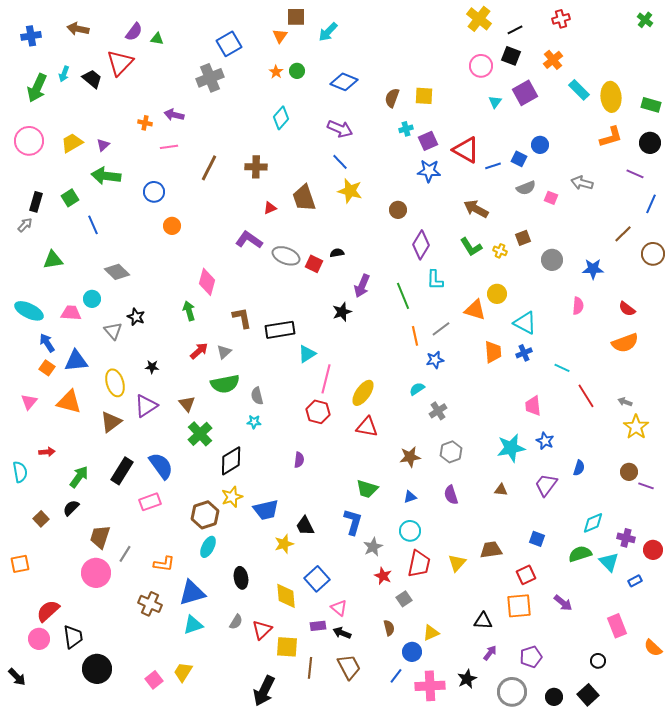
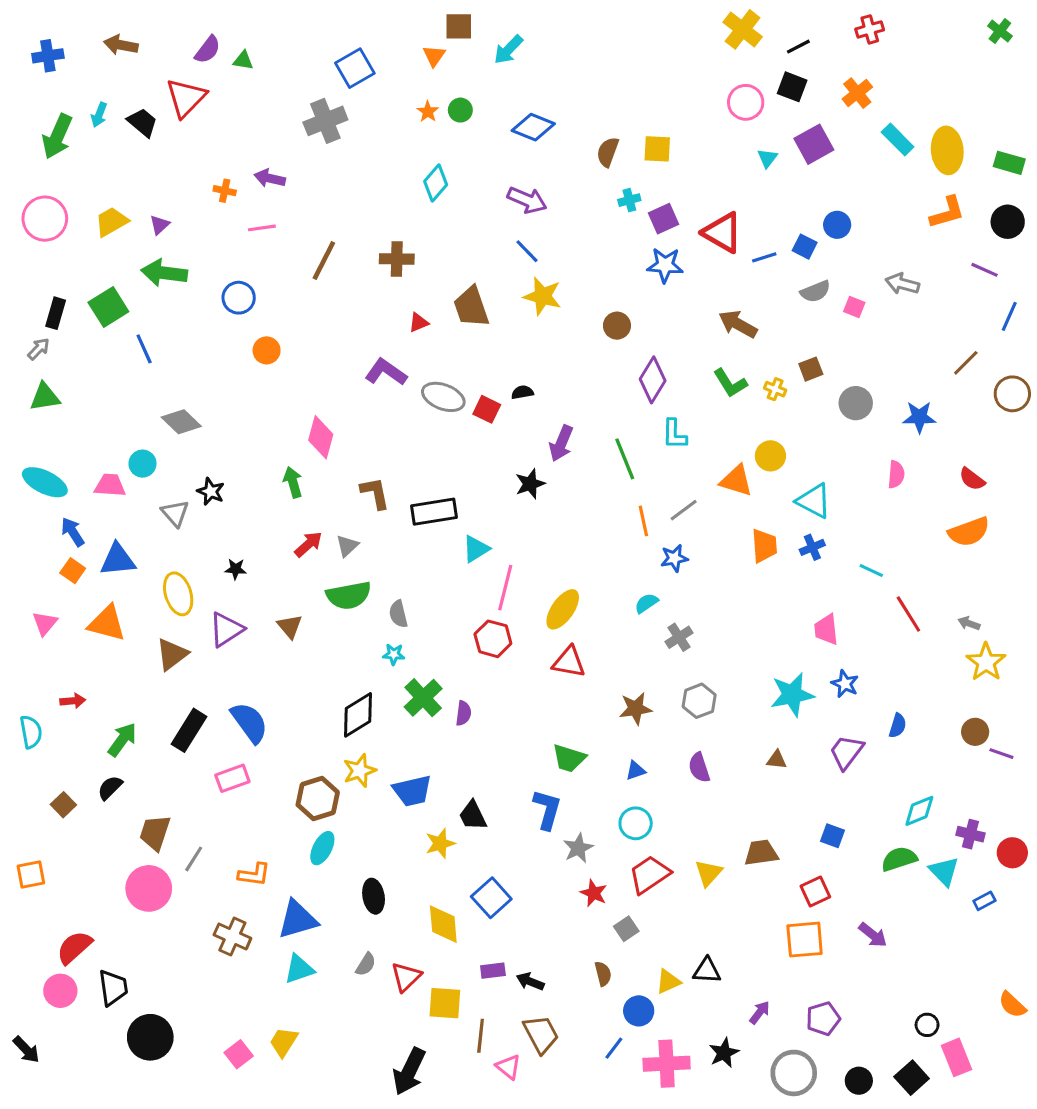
green square: (70, 198) -> (108, 307), size x1.4
green triangle: (53, 260) -> (45, 397), moved
green cross: (200, 434) -> (423, 698), moved
red trapezoid: (419, 564) -> (650, 874), turned -136
pink triangle: (339, 608) -> (508, 1067), moved
black triangle: (483, 621) -> (707, 971), moved
pink rectangle: (617, 626) -> (957, 1057), moved

